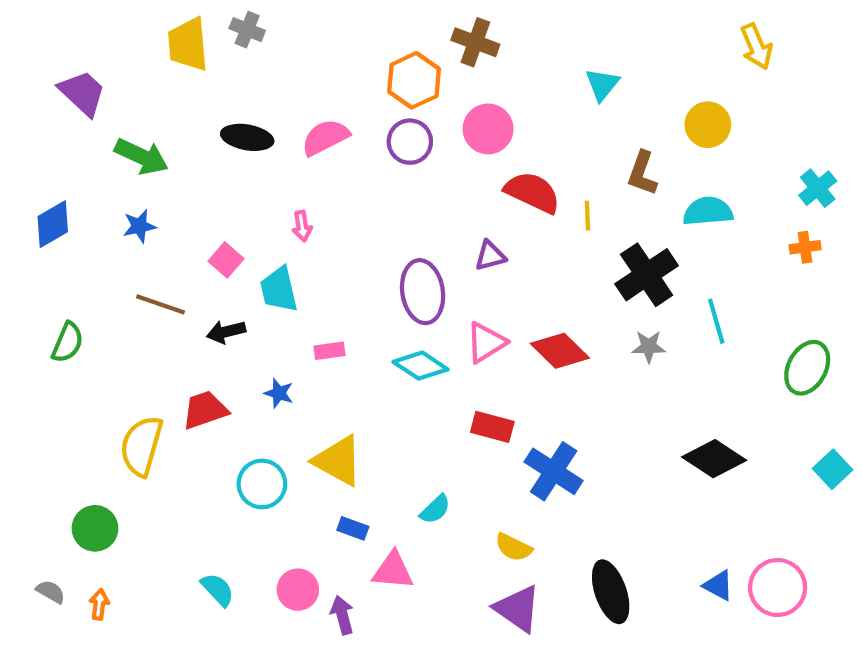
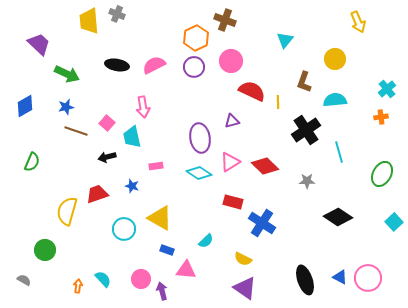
pink arrow: (302, 226) -> (143, 107), size x1.5
brown line: (160, 304) -> (76, 131), moved
gray star: (649, 347) -> (307, 181), moved
black ellipse: (611, 592) -> (305, 280), moved
orange arrow: (99, 604) -> (78, 286), moved

